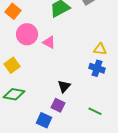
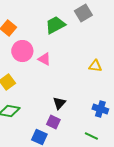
blue cross: (97, 68) -> (100, 109), moved
green line: (95, 111) -> (91, 136), moved

